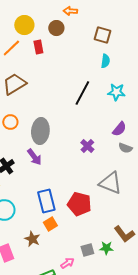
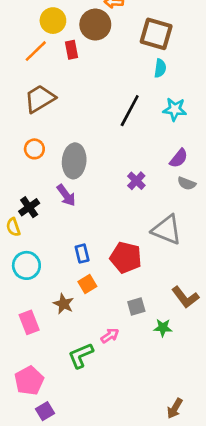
brown circle: (56, 28) -> (95, 25), size x1.5
brown square: (102, 35) -> (156, 34), size x1.4
blue rectangle: (46, 201) -> (82, 254), size x0.6
green star: (106, 248) -> (163, 328), moved
gray square: (87, 250) -> (136, 306), moved

